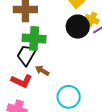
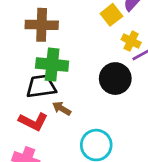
black circle: (78, 27) -> (115, 79), moved
black trapezoid: (27, 55) -> (41, 86), turned 50

